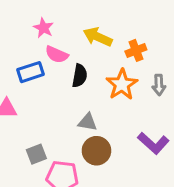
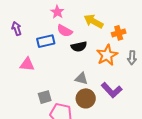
black semicircle: (80, 76) -> (79, 47), turned 63
purple L-shape: (153, 143) -> (112, 90), moved

